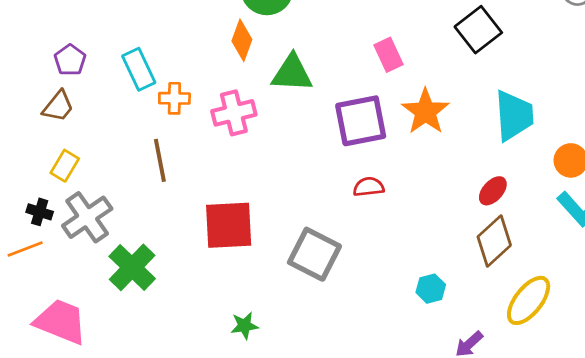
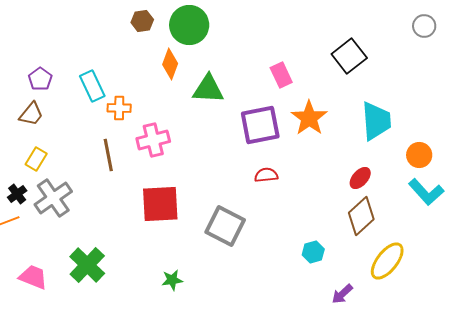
pink cross: (234, 113) -> (153, 140), moved
black cross: (40, 212) -> (17, 194), turned 36
green cross: (132, 267) -> (87, 265), moved
pink trapezoid: (61, 322) -> (33, 277), size x0.7

